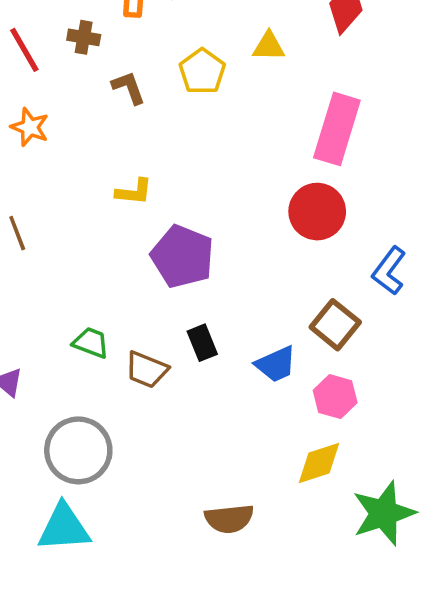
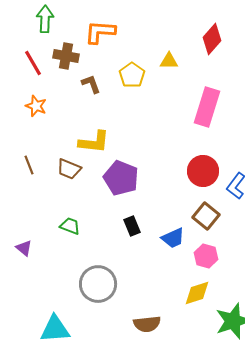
brown cross: (84, 37) -> (66, 56), size x1.4
yellow L-shape: (134, 192) -> (94, 142), size x1.5
red circle: (317, 212) -> (203, 171), moved
brown trapezoid: (147, 370) -> (69, 169), moved
gray circle: (78, 450) -> (98, 284), moved

